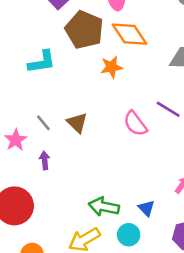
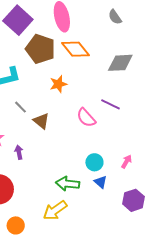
orange star: (111, 67) -> (58, 84), moved
gray line: (43, 123) -> (21, 107), moved
cyan circle: (129, 235) -> (94, 162), moved

